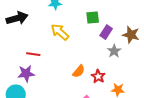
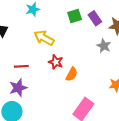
purple rectangle: (106, 32) -> (95, 18), moved, turned -56
red star: (98, 76) -> (56, 62), moved

